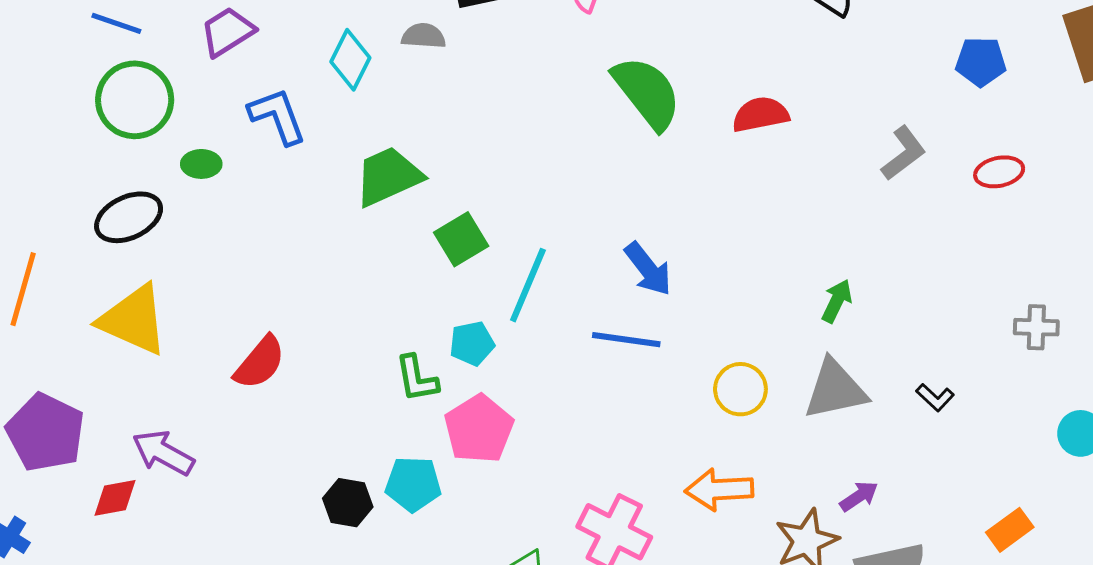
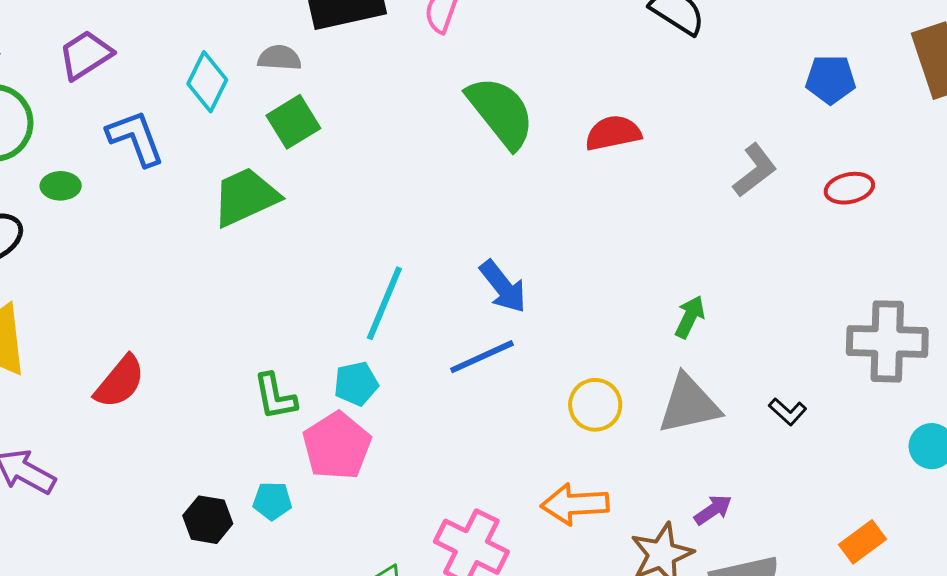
green square: (461, 239) -> (293, 122), moved
gray cross: (1036, 327) -> (887, 341), size x1.8
blue line: (626, 340) -> (482, 357), turned -32
cyan pentagon: (472, 343) -> (356, 384), moved
cyan pentagon: (413, 484) -> (272, 501), size x0.7

